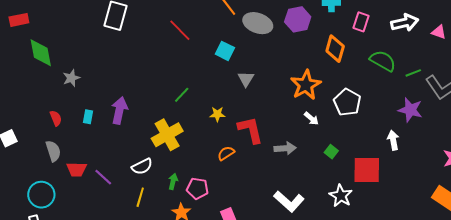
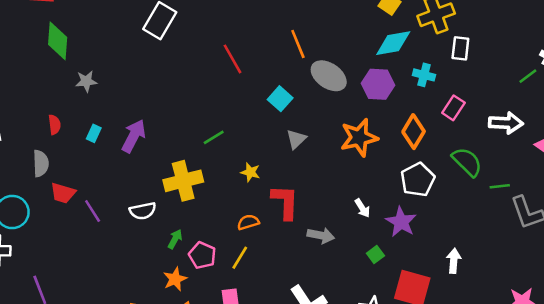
orange star: (306, 85) -> (359, 138), moved
white pentagon: (347, 102) -> (418, 180), moved
purple star: (410, 110) -> (401, 222), moved
yellow line: (140, 197) -> (240, 258), moved

